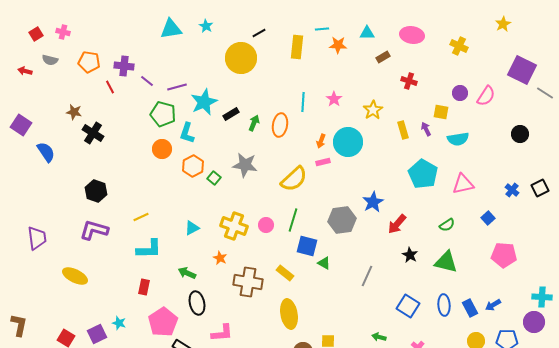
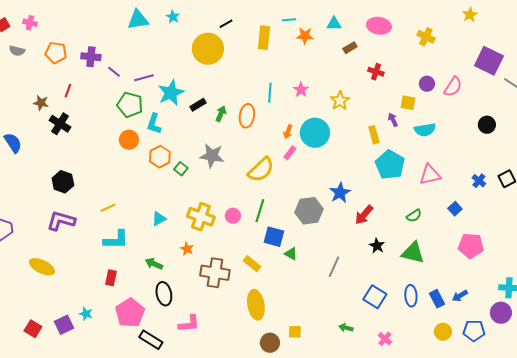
red line: (110, 87) -> (68, 91), moved, turned 48
yellow rectangle: (403, 130) -> (374, 135), moved
pink rectangle: (323, 162) -> (290, 153), turned -40

